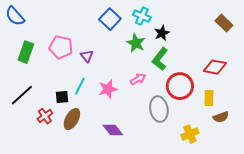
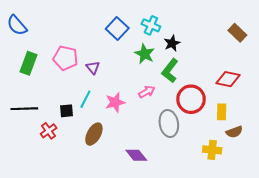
black line: (22, 95) -> (24, 109), turned 40
brown ellipse: (72, 119) -> (94, 134), moved
purple diamond: (113, 130) -> (136, 155), moved
yellow cross: (190, 134) -> (212, 150), moved, turned 30

